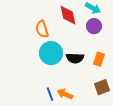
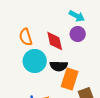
red diamond: (68, 15) -> (55, 41), moved
orange rectangle: (99, 59) -> (70, 79), moved, size x1.5

